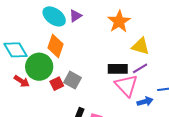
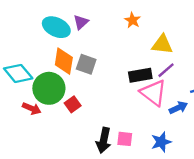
orange star: (119, 22) -> (132, 20), size x0.6
gray square: (72, 80) -> (86, 64), moved

